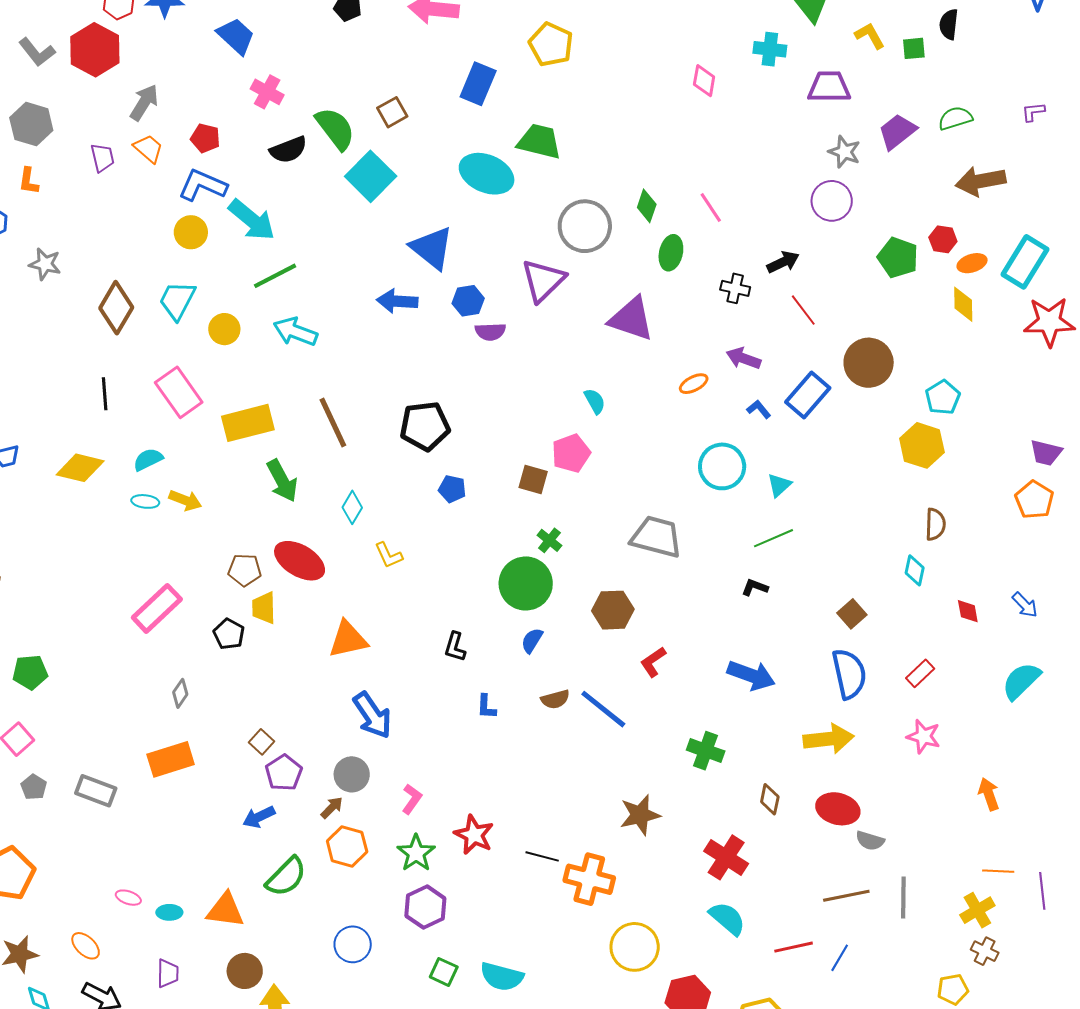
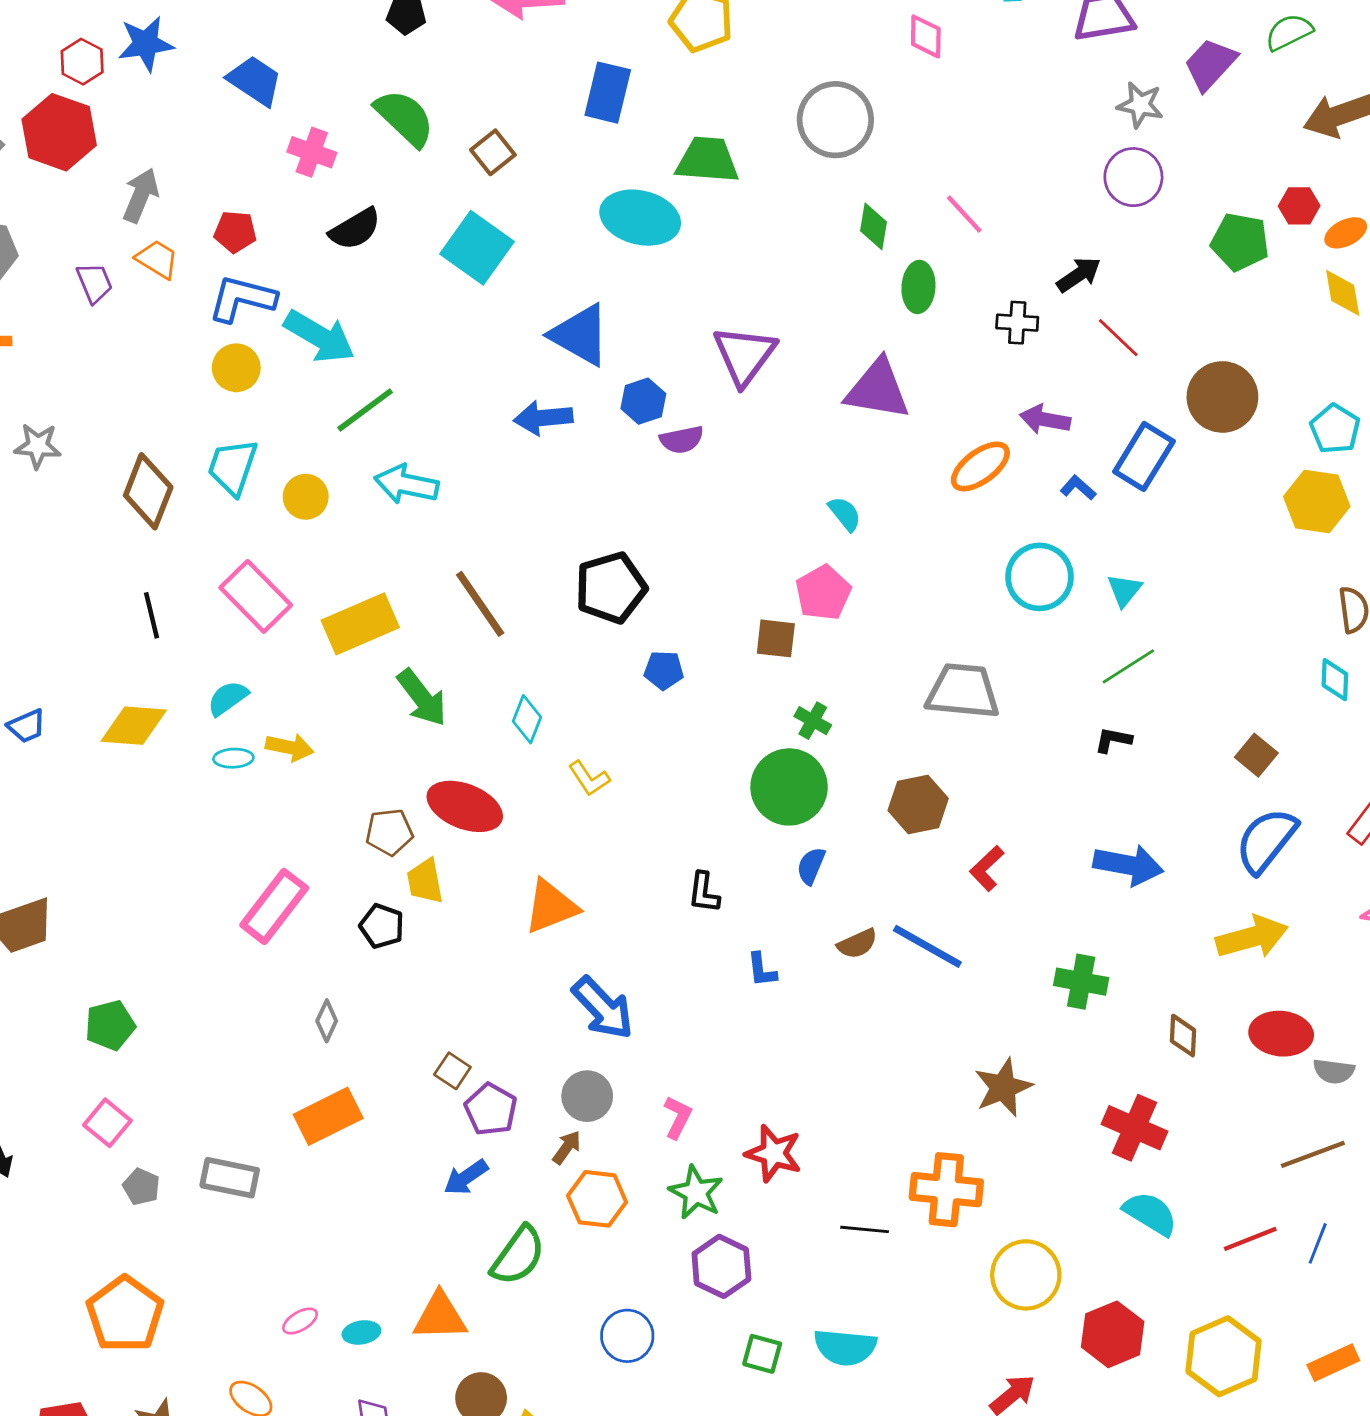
green semicircle: (335, 128) -> (405, 118), moved
gray circle: (585, 226) -> (835, 120), moved
orange ellipse: (694, 384) -> (980, 466), size x1.5
blue semicircle: (849, 674) -> (1266, 840), turned -120
black line: (542, 856) -> (865, 1229), moved
pink ellipse: (128, 898) -> (300, 1321), turned -40

